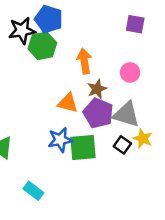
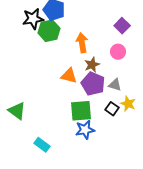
purple square: (135, 24) -> (122, 26), moved, turned 35
gray triangle: (126, 114) -> (115, 85), size x0.6
blue star: (60, 140) -> (85, 130), moved

